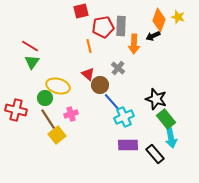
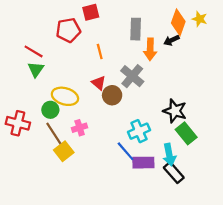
red pentagon: (103, 27) -> (68, 30), moved
gray cross: (118, 68) -> (132, 76), size x1.5
blue line: (112, 102) -> (126, 151), moved
cyan arrow: (171, 138) -> (169, 155), moved

